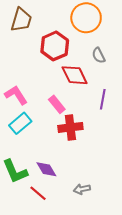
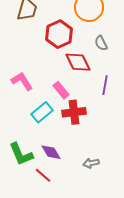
cyan rectangle: (20, 123) -> (42, 112), moved
gray arrow: (82, 189) -> (91, 163), moved

